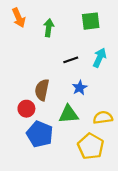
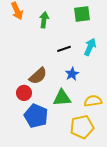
brown semicircle: (42, 90) -> (38, 76), turned -144
yellow pentagon: (91, 146) -> (82, 127), turned 30

